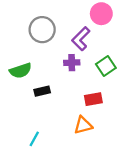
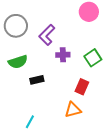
gray circle: (42, 30) -> (16, 26), moved
purple L-shape: (81, 39) -> (47, 35), moved
red rectangle: (93, 99) -> (82, 87), turned -56

